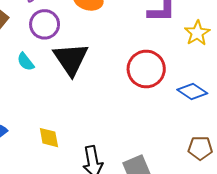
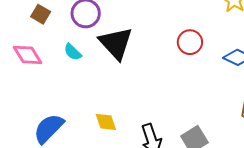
red circle: (146, 69) -> (190, 42), size x0.7

